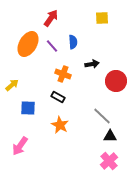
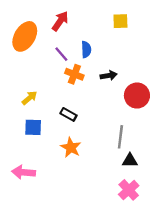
orange ellipse: (28, 44) -> (25, 36), moved
orange cross: (63, 74) -> (74, 74), moved
yellow arrow: (12, 85) -> (29, 98), moved
gray line: (102, 116) -> (120, 137), turned 54
pink arrow: (20, 146) -> (24, 172), turned 60

